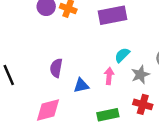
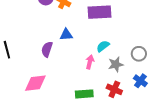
blue triangle: (81, 85) -> (66, 35), moved

